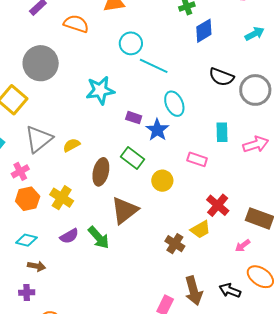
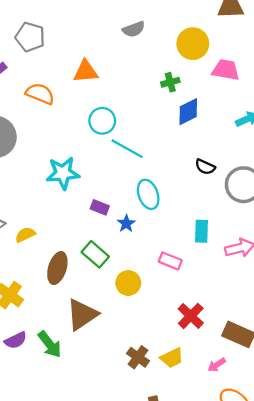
black semicircle: (221, 77) -> (205, 167), size x0.7
blue star: (157, 130) -> (126, 224), size x0.7
yellow trapezoid: (200, 229) -> (172, 358), moved

